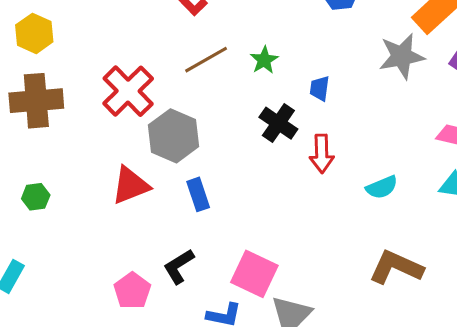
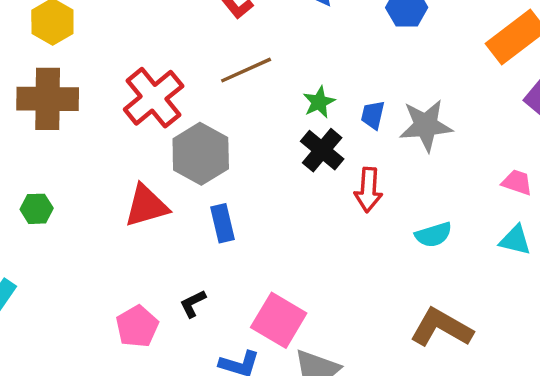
gray star: (402, 56) -> (426, 125), moved
green star: (264, 60) -> (319, 102), moved
black L-shape: (179, 266) -> (193, 304), size x0.7

